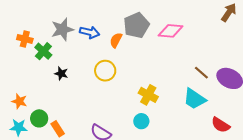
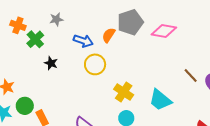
gray star: (62, 29) -> (56, 19), size x0.6
blue arrow: (90, 32) -> (83, 41), moved
yellow cross: (148, 95) -> (124, 92), moved
cyan trapezoid: (194, 99) -> (160, 100), moved

